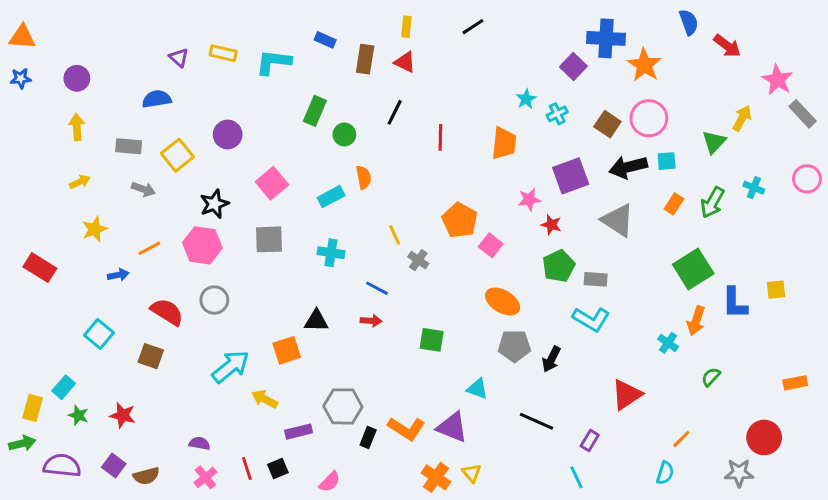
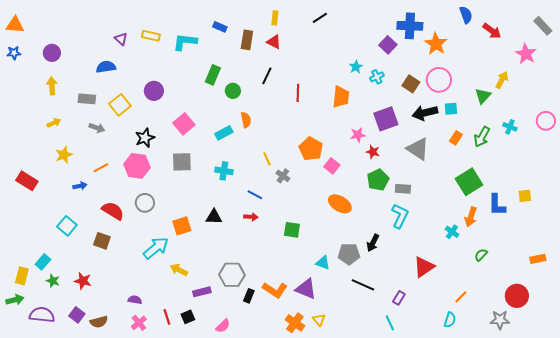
gray rectangle: (803, 114) -> (543, 26), moved
cyan L-shape: (591, 319) -> (400, 216), turned -95
gray pentagon: (514, 346) -> (349, 254), moved
orange square: (287, 350) -> (182, 226), moved

